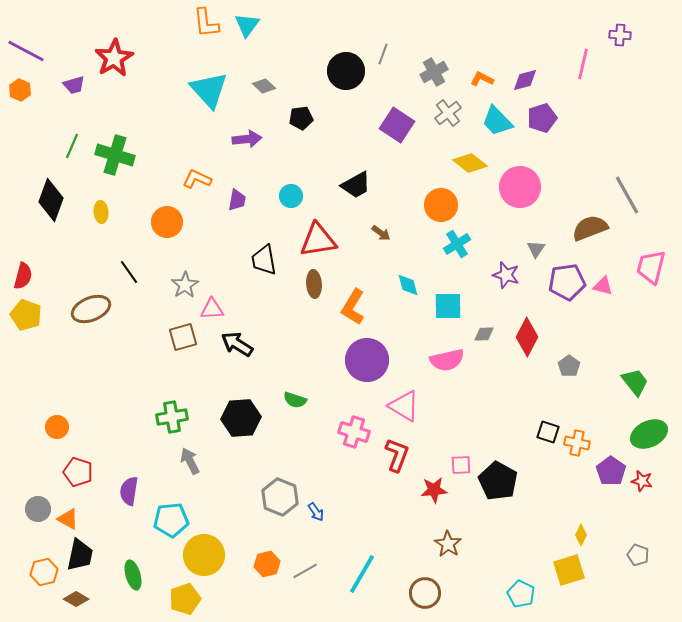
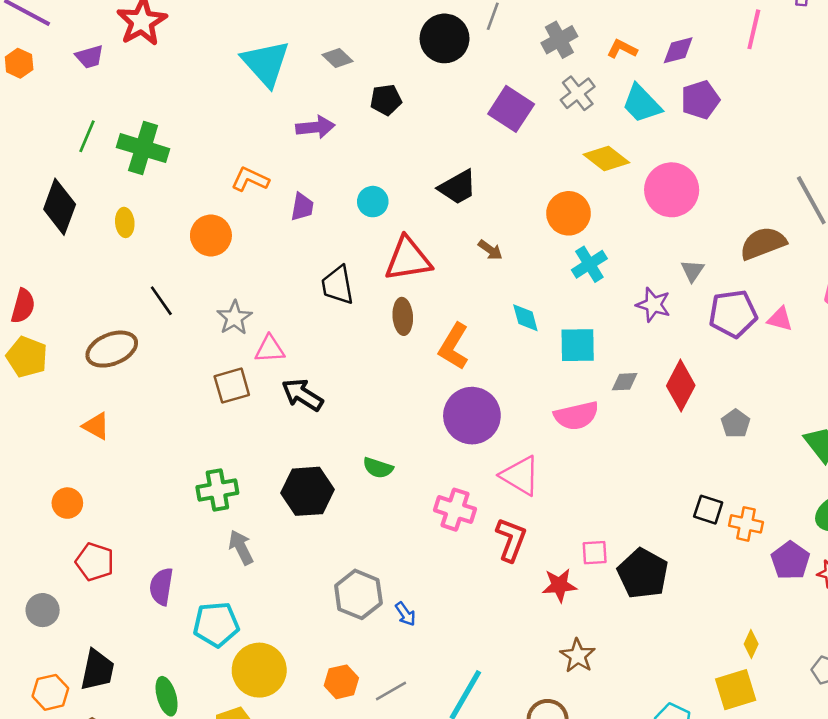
orange triangle: (68, 519) -> (96, 426), moved

